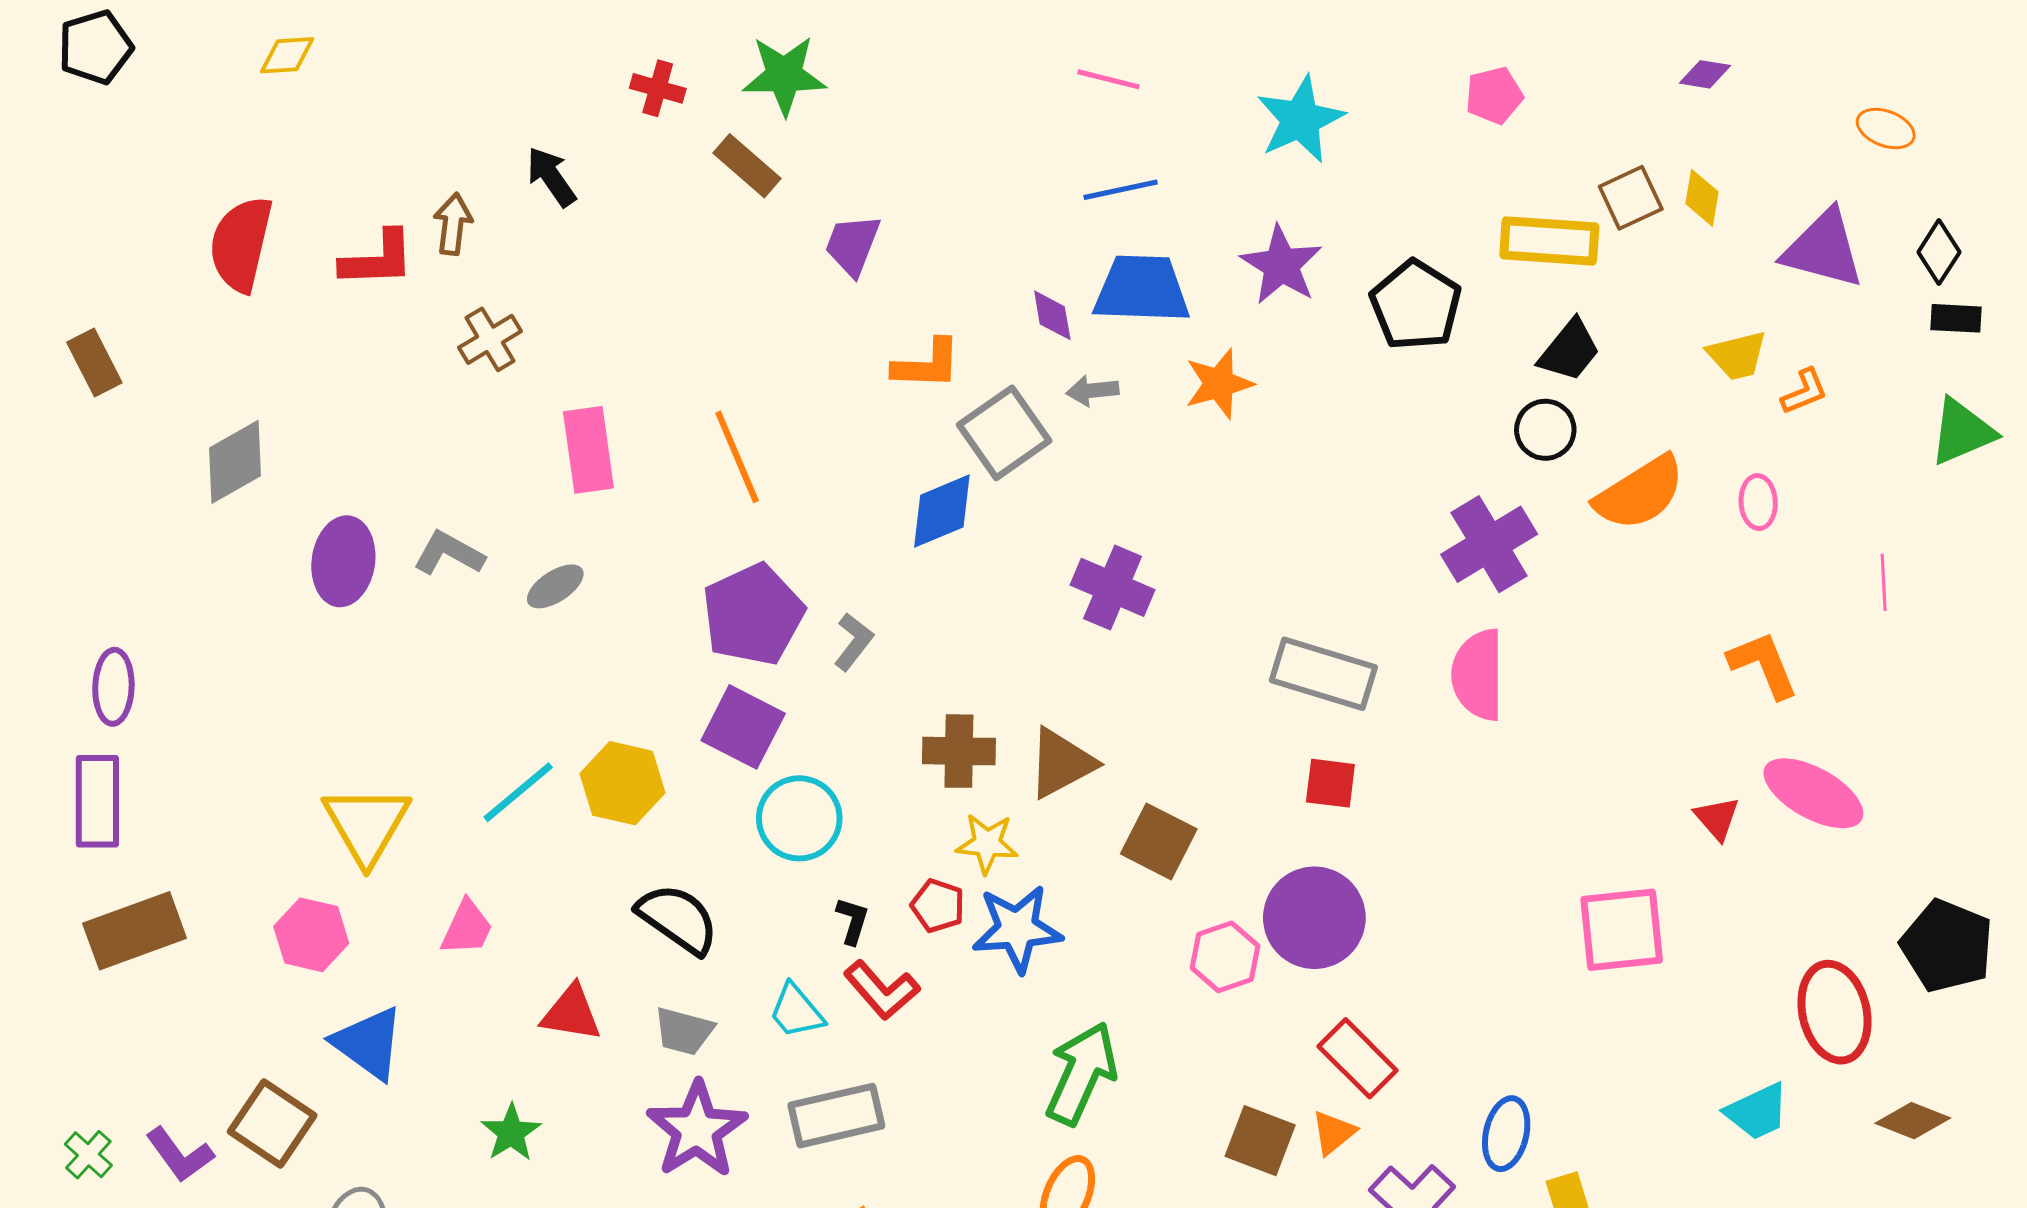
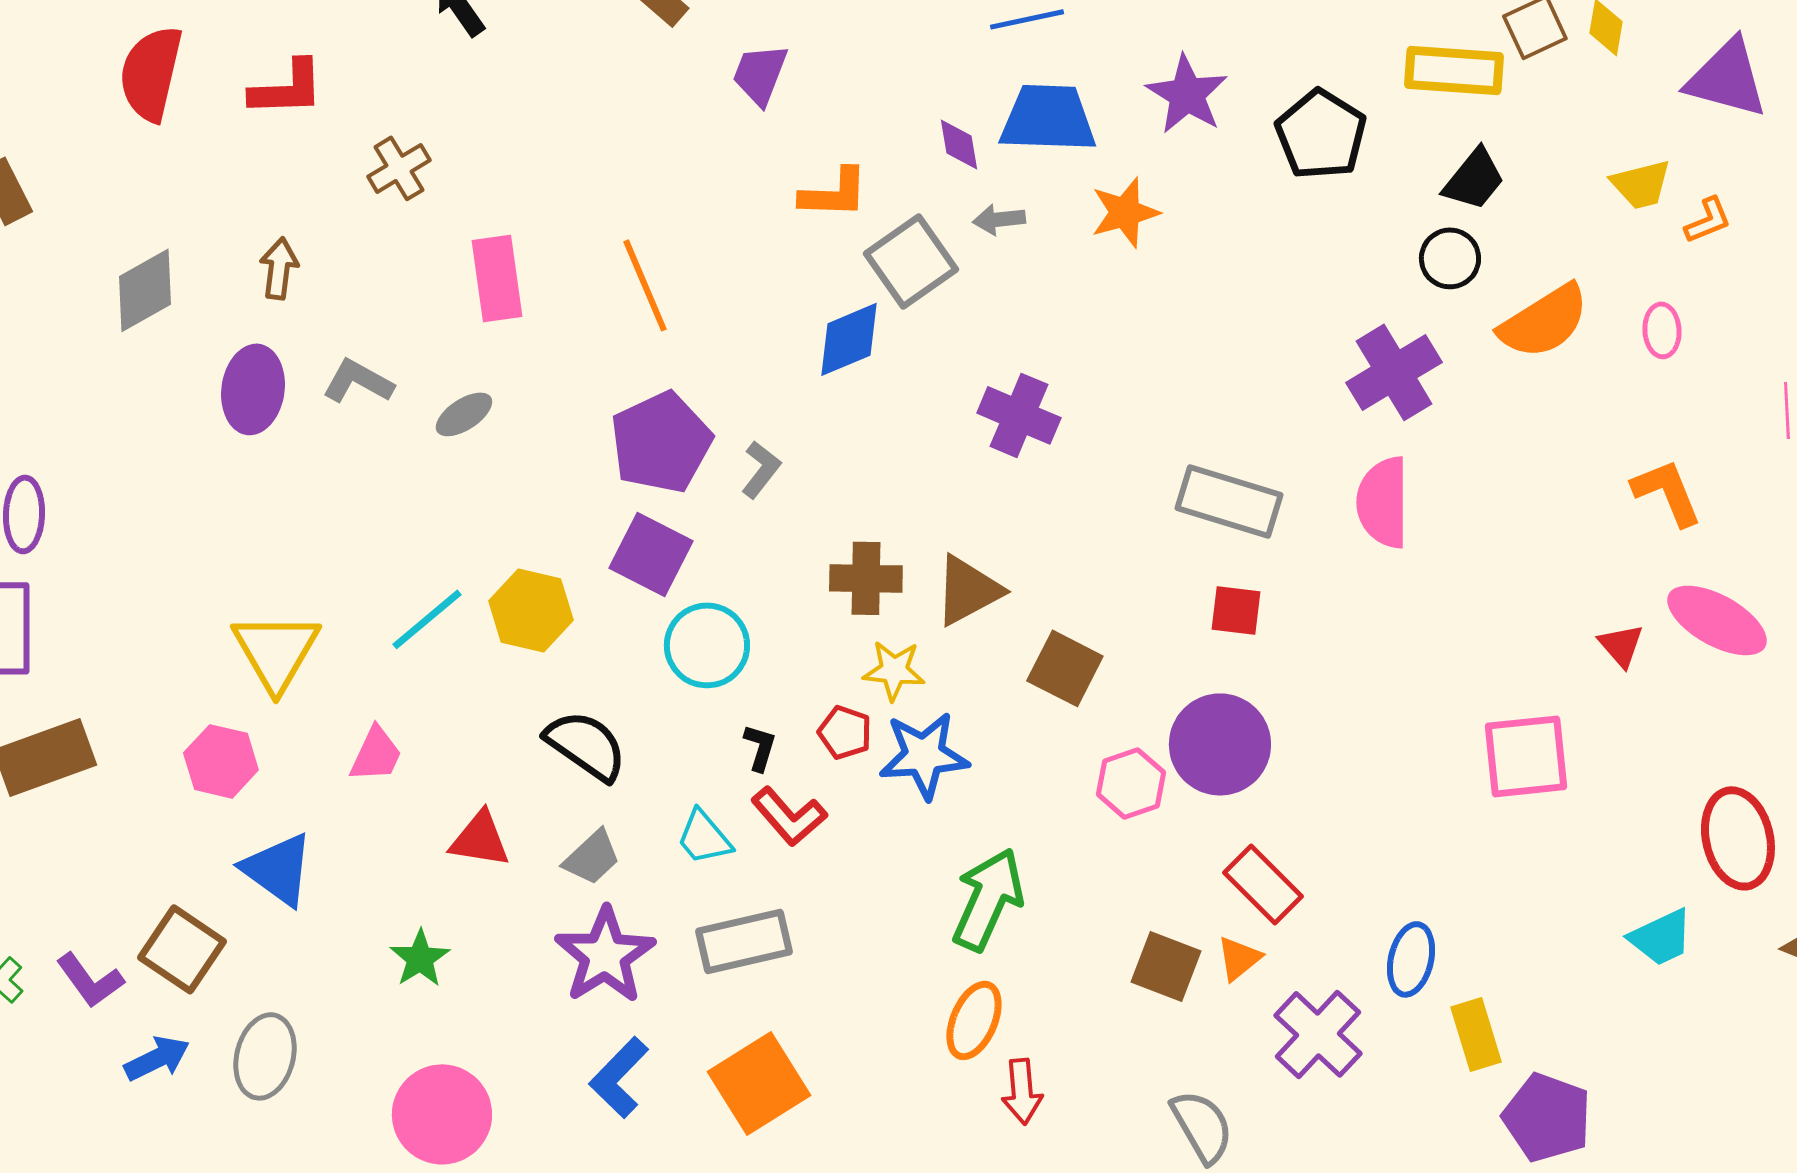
brown arrow: (453, 224) -> (279, 268), moved
gray trapezoid: (684, 1031) -> (592, 857), turned -58

